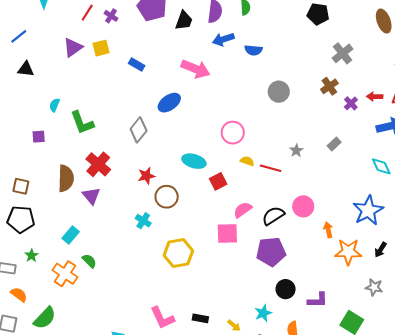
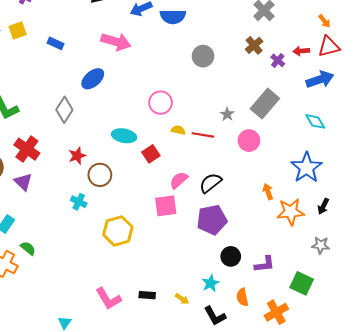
blue semicircle: (253, 50) -> (173, 17), size x1.4
gray rectangle: (334, 144) -> (265, 104), size x2.0
pink circle: (303, 206) -> (249, 141), moved

